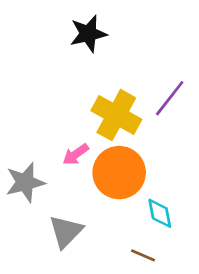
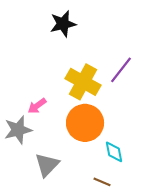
pink arrow: (76, 154) -> (37, 106), moved

